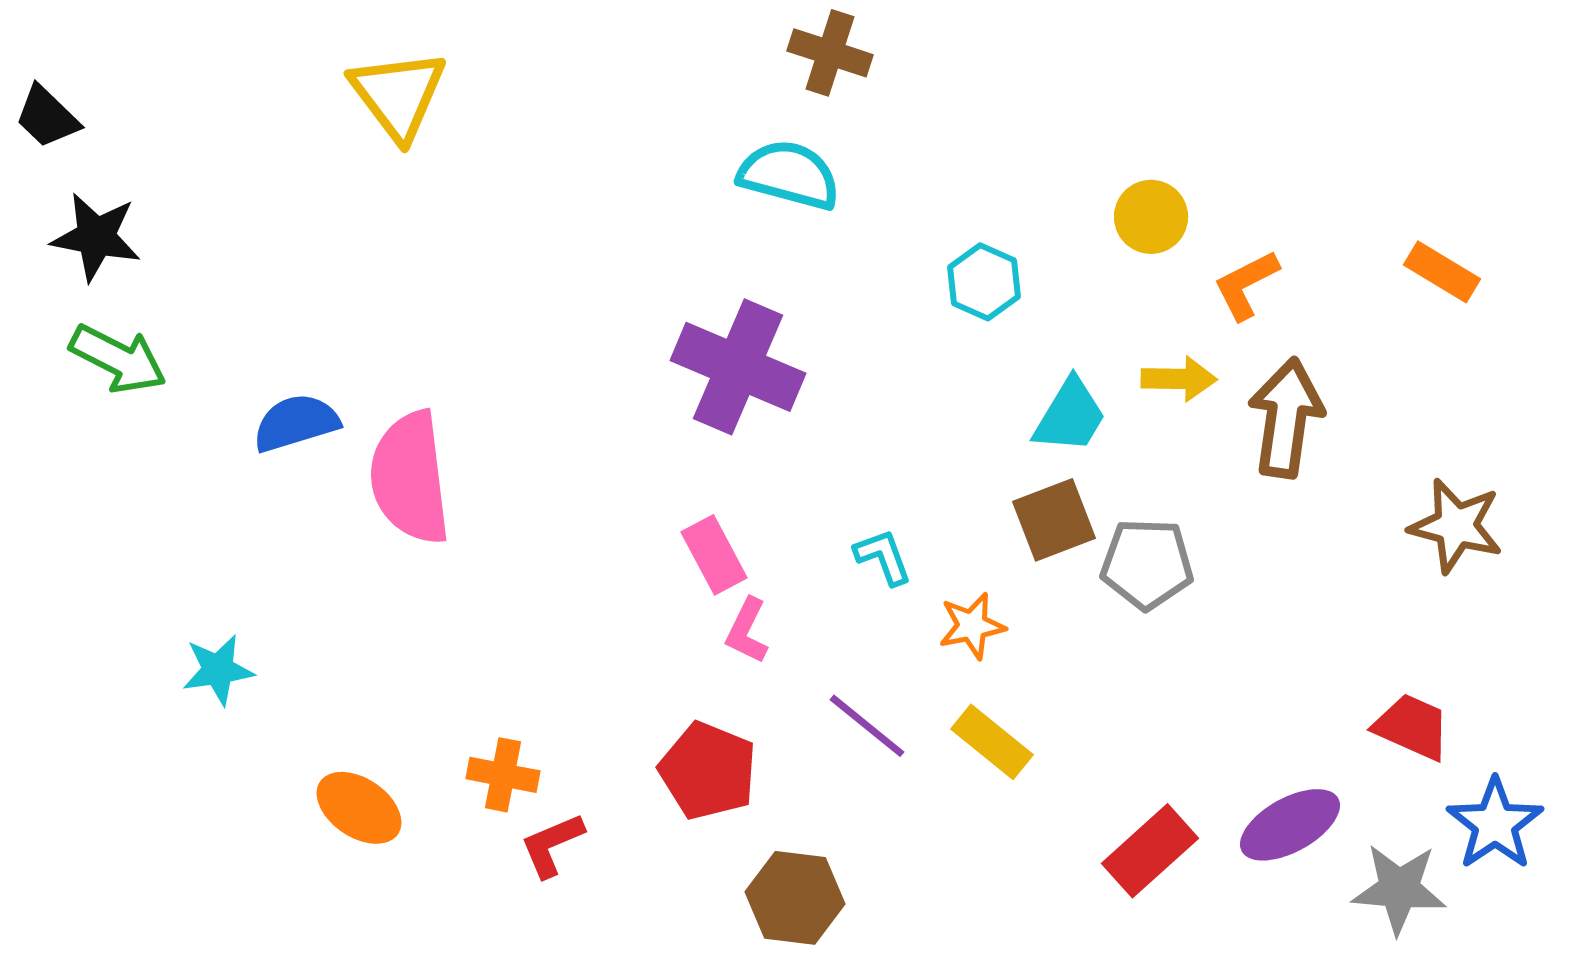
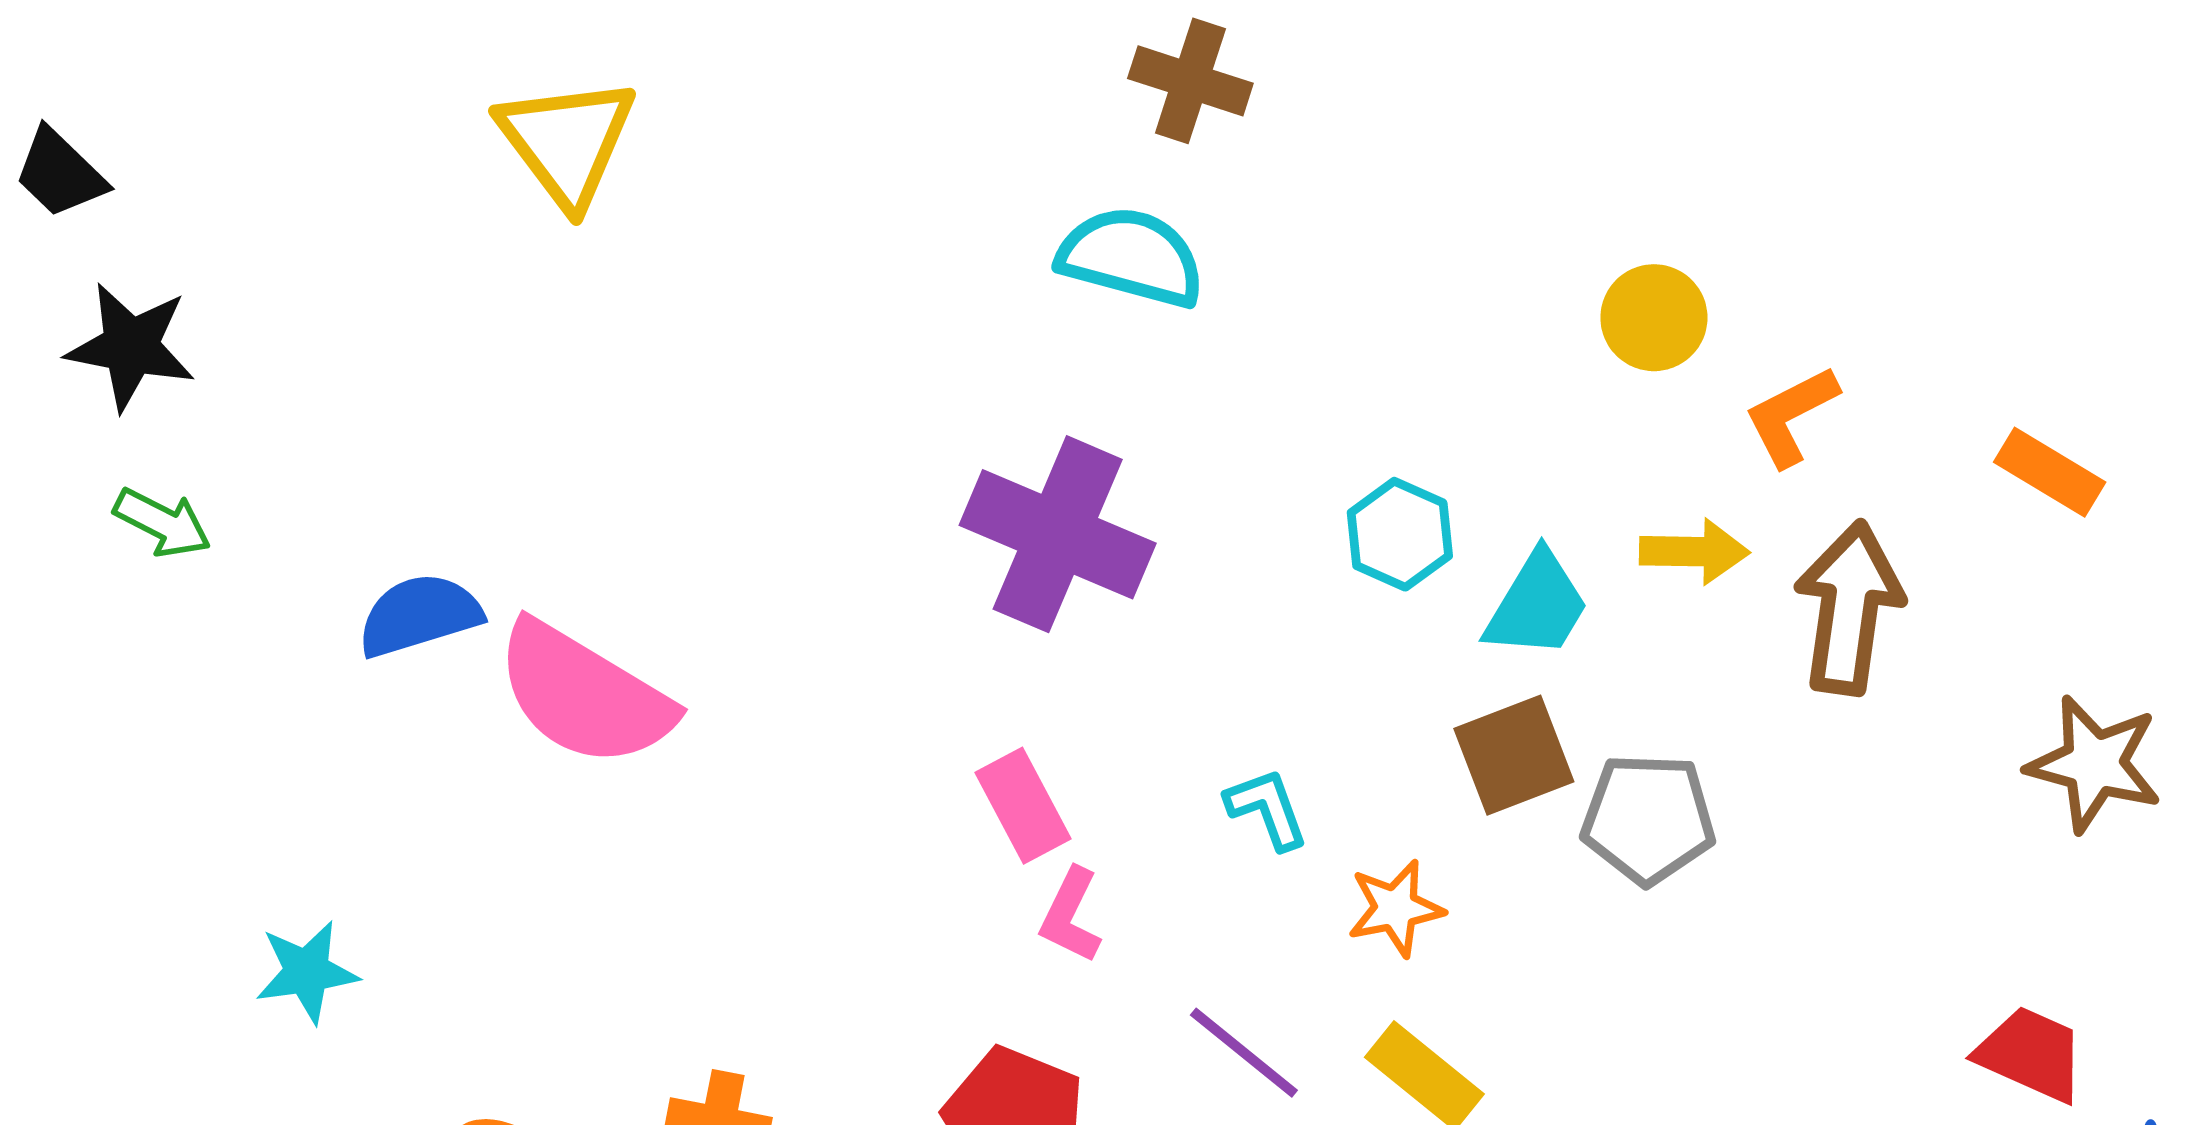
orange rectangle: (1442, 272) -> (2050, 472), moved
cyan hexagon: (984, 282) -> (1400, 534), moved
green arrow: (118, 359) -> (162, 523), size x0.7
pink semicircle: (410, 478) -> (584, 695), turned -52

